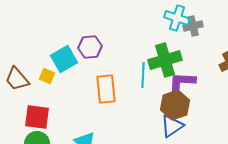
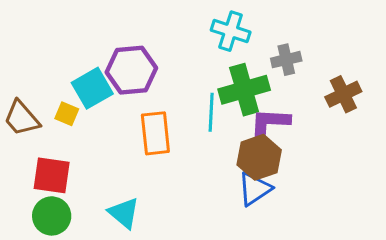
cyan cross: (177, 18) -> (231, 31), moved
gray cross: (193, 26) -> (286, 60), moved
purple hexagon: (90, 47) -> (131, 70), size x1.4

